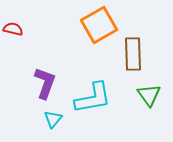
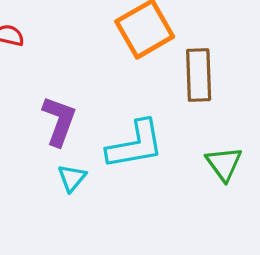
green triangle: (149, 95) -> (224, 164), moved

